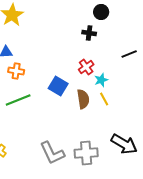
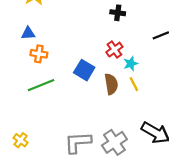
gray L-shape: (52, 153) -> (78, 142), turned 112
gray cross: (86, 153) -> (114, 142), turned -30

